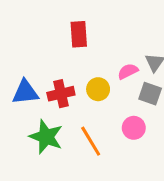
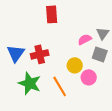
yellow circle: (98, 89) -> (75, 65), moved
blue triangle: (25, 92) -> (16, 53), turned -48

